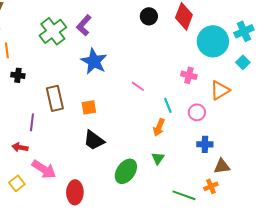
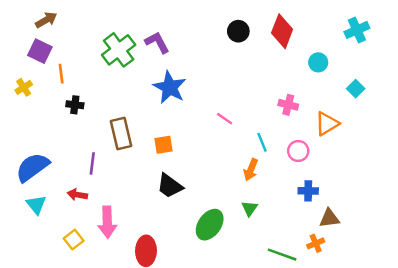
purple L-shape: (84, 25) -> (157, 42), turned 110
cyan cross: (244, 31) -> (357, 30), moved
cyan circle: (213, 41) -> (318, 62), size x0.5
pink arrow: (44, 169) -> (107, 222), turned 55

